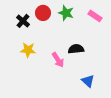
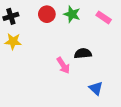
black cross: (23, 21) -> (11, 16), moved, turned 32
yellow star: (28, 50) -> (13, 41), moved

